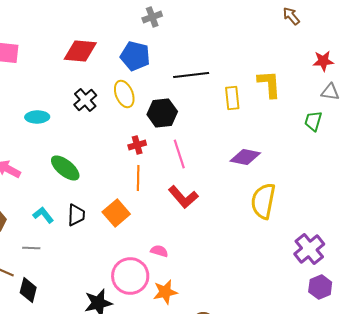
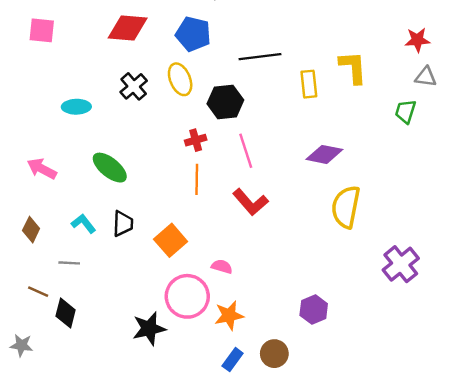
orange square: (116, 213) -> (171, 240), moved
purple hexagon: (320, 287) -> (314, 309), moved

